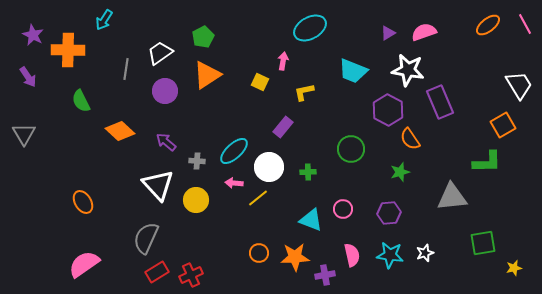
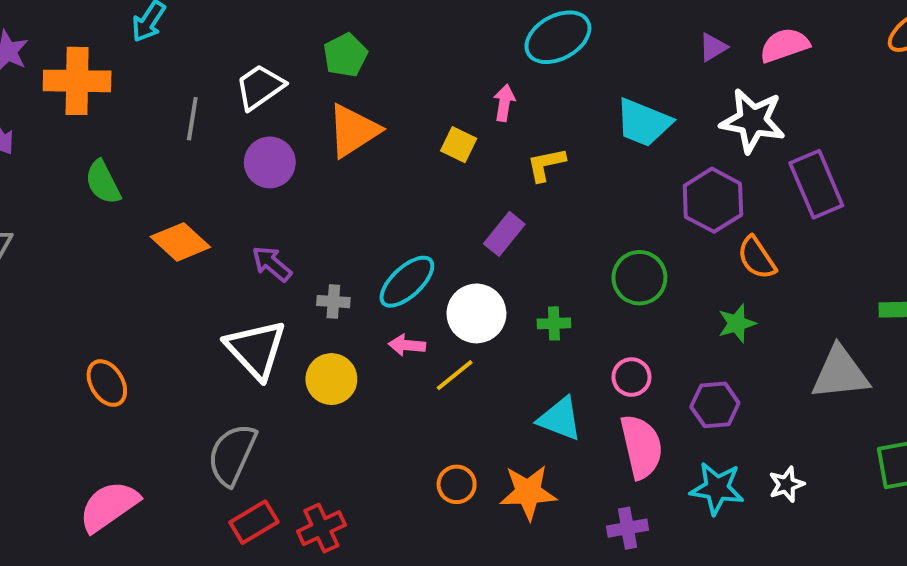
pink circle: (343, 209) -> (631, 377), moved
pink semicircle: (352, 255) -> (641, 447), moved, size x1.4
purple cross: (325, 275) -> (627, 528), moved

